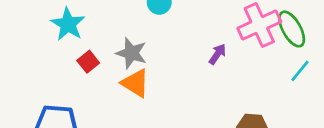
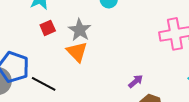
purple arrow: (217, 54) -> (136, 81), moved

